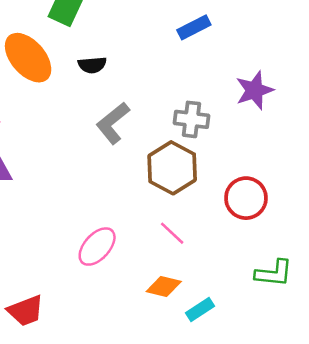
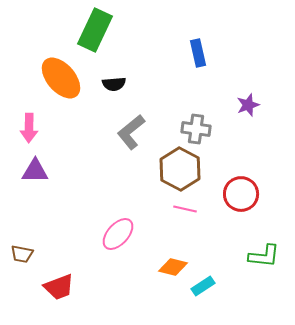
blue rectangle: (194, 27) -> (198, 53), turned -76
purple star: (254, 90) -> (248, 105), size x0.7
pink line: (172, 233) -> (185, 209), moved, turned -30

